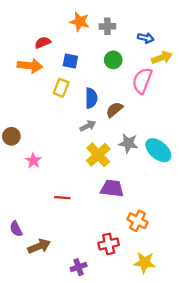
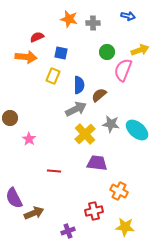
blue arrow: (146, 38) -> (128, 16), moved
green circle: (113, 60) -> (107, 52), moved
gray arrow: (88, 126) -> (76, 109), size x1.5
purple semicircle: (16, 229) -> (14, 198), size x1.5

